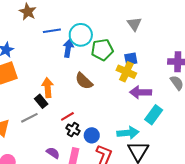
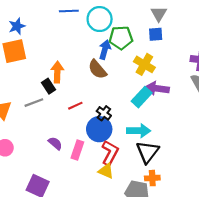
blue arrow: (68, 48) -> (105, 50), moved
blue square: (131, 59) -> (156, 34), moved
cyan rectangle: (154, 115) -> (142, 97), moved
black cross: (73, 130) -> (104, 113), moved
blue circle: (92, 135) -> (99, 129), size x1.5

